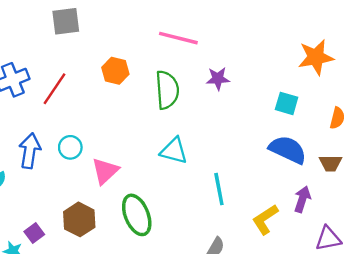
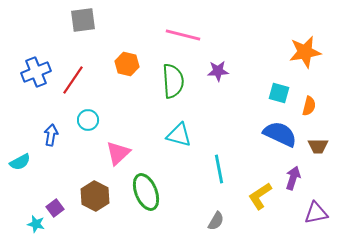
orange semicircle: (337, 118) -> (309, 106), moved
cyan circle: (70, 147) -> (88, 120), moved
blue arrow: (30, 151) -> (51, 135), size x0.7

